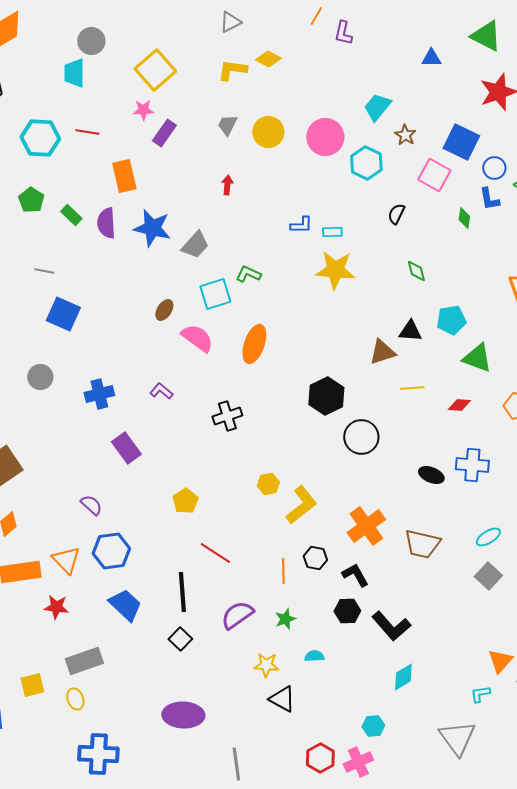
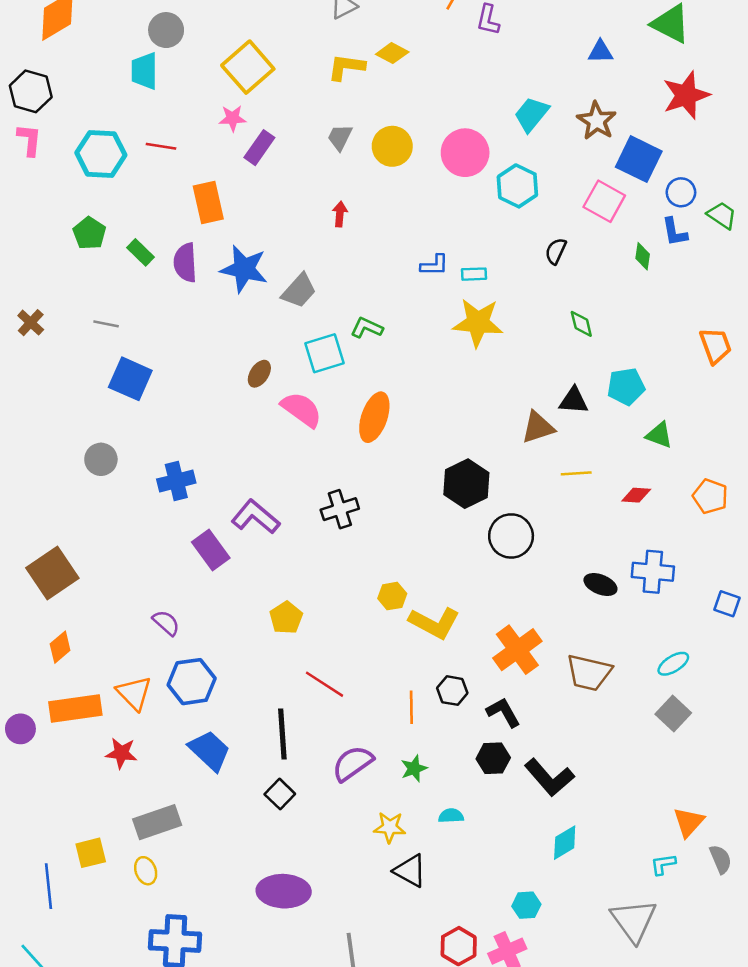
brown star: (405, 135) -> (597, 121), moved, size x1.4
green triangle: (477, 358) -> (659, 435), size x0.7
purple L-shape: (161, 391) -> (256, 517), moved, size x1.6
yellow L-shape: (301, 505) -> (434, 623), turned 66

